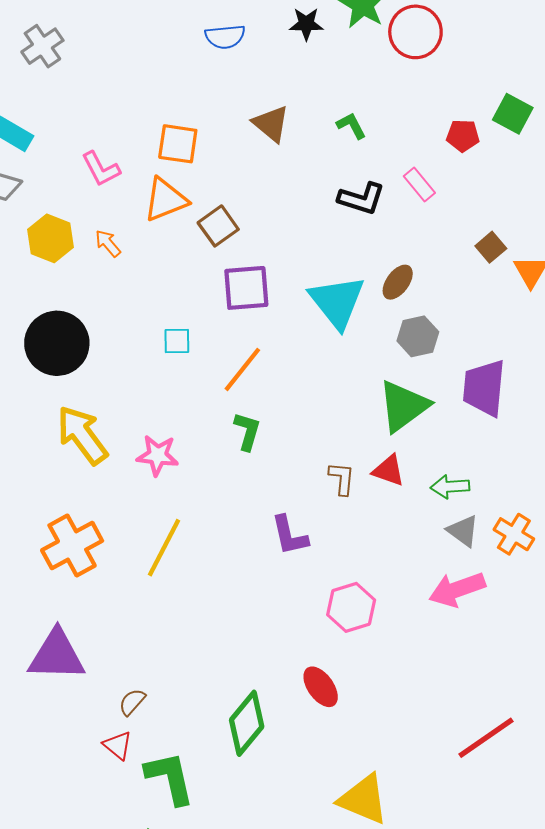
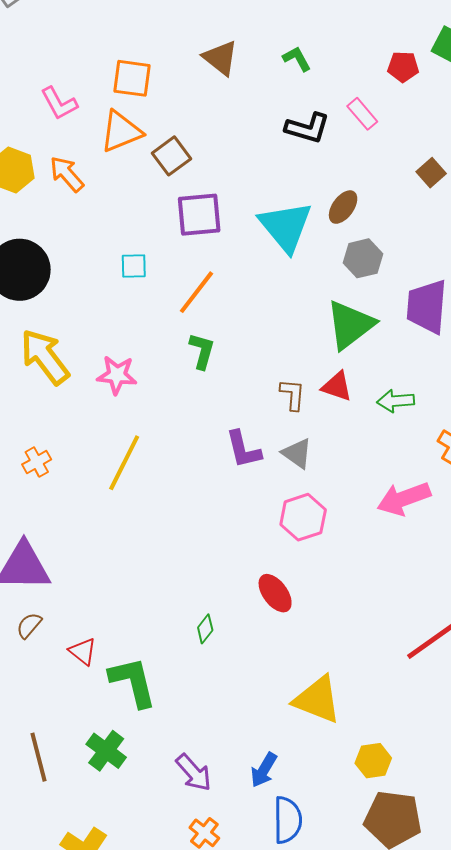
orange arrow: (108, 243) -> (67, 174), size x1.4
gray triangle: (463, 531) -> (297, 453), moved
orange cross: (72, 545) -> (37, 462), size x0.5
brown semicircle: (132, 702) -> (29, 625), moved
green diamond: (247, 723) -> (205, 629), size x0.5

